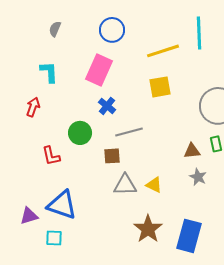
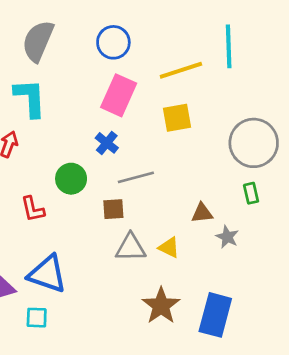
gray semicircle: (55, 29) -> (38, 41), size x2.0
pink rectangle: (99, 70) -> (119, 95), moved
cyan L-shape: (49, 72) -> (30, 98), size x1.4
brown triangle: (192, 151) -> (202, 213), moved

